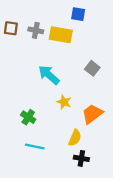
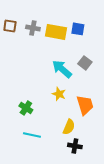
blue square: (78, 14) -> (78, 29), moved
cyan arrow: (49, 75) -> (62, 69), moved
orange trapezoid: (92, 114) -> (85, 105), turned 110

